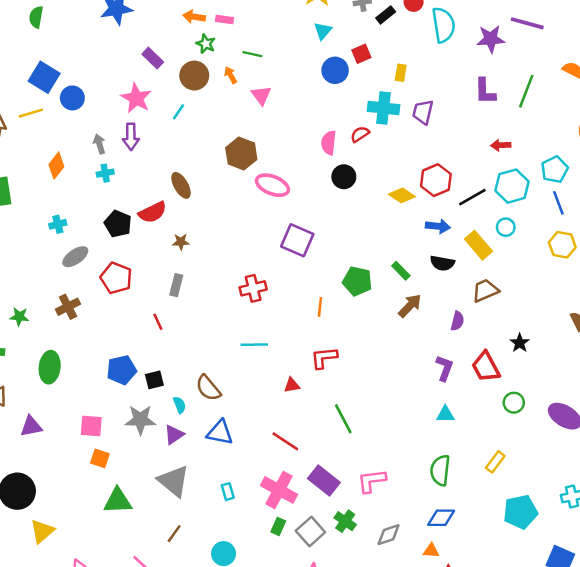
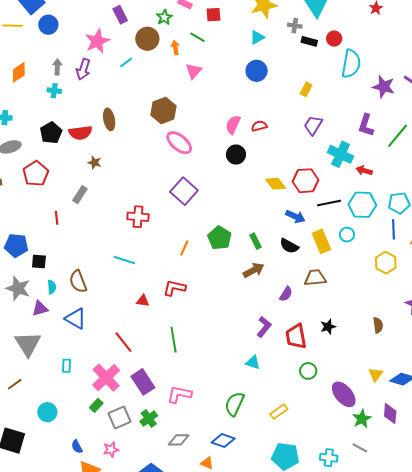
black rectangle: (386, 15) -> (309, 41), turned 35
red square: (361, 54) -> (213, 15), moved
cyan cross: (383, 108) -> (341, 154), moved

